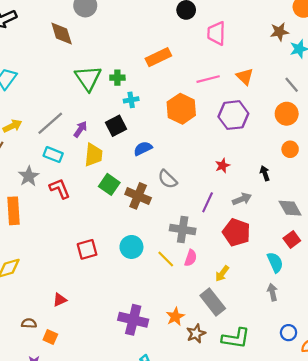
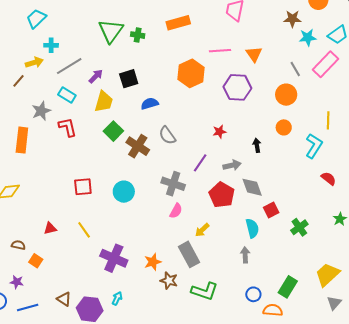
cyan cross: (131, 100) -> (51, 45), moved
gray diamond: (290, 208) -> (252, 187), moved
yellow line: (166, 259) -> (84, 230), moved
brown star: (196, 334) -> (169, 281), turned 30

